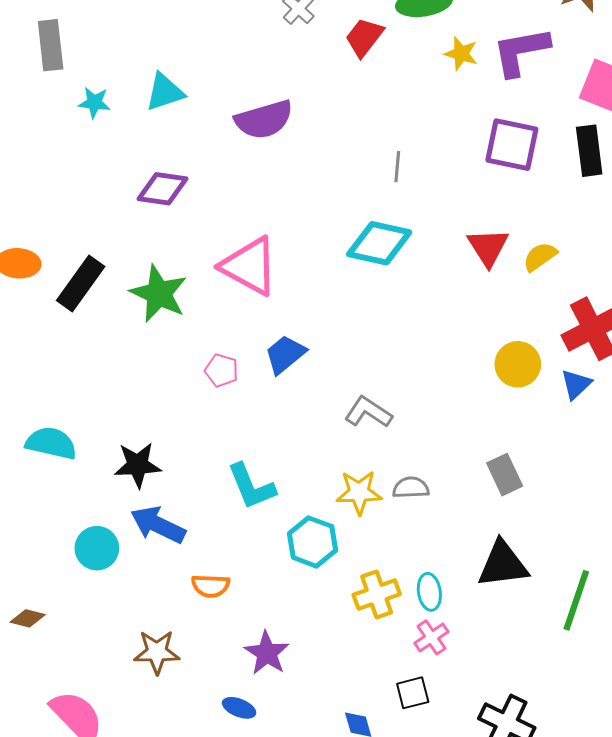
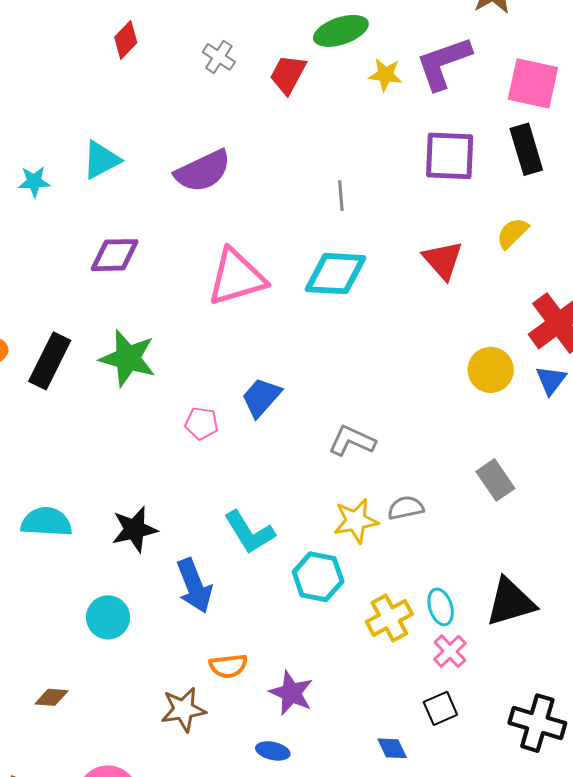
yellow semicircle: (540, 257) -> (512, 233), moved
pink triangle: (249, 266) -> (236, 277), moved, turned -36
blue arrow: (158, 525) -> (194, 586), moved, turned -128
black triangle: (503, 564) -> (510, 602), moved
orange semicircle: (211, 586) -> (228, 666), moved

